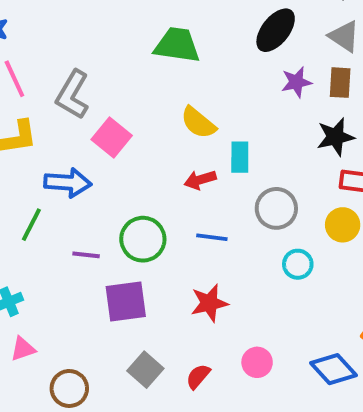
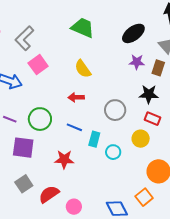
cyan rectangle: (240, 157) -> (94, 139), moved
gray circle: (276, 208) -> (115, 110), moved
pink circle: (257, 362) -> (74, 207), moved
red semicircle: (198, 376) -> (49, 194), size x1.5

